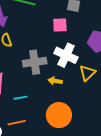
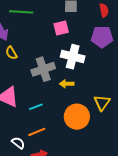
yellow triangle: (87, 73) -> (102, 103), moved

